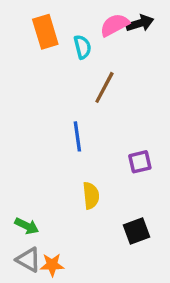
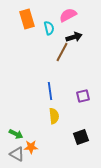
black arrow: (140, 23) -> (74, 37), moved
blue line: (77, 136) -> (50, 91), moved
orange star: (52, 265) -> (31, 147), moved

